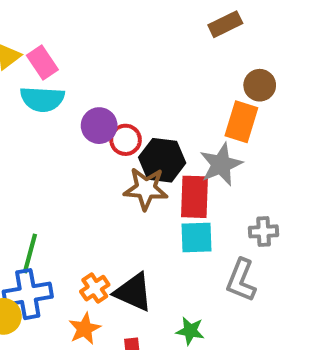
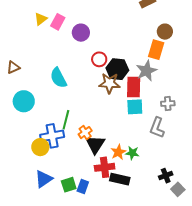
pink rectangle: (42, 62) -> (58, 22), turned 63
cyan semicircle: (42, 99) -> (58, 78), moved, turned 60
purple circle: (99, 126) -> (81, 33), moved
green line: (30, 253) -> (66, 120), moved
black triangle: (133, 292) -> (95, 144), moved, turned 40
orange star: (85, 329) -> (118, 152), moved

